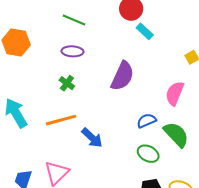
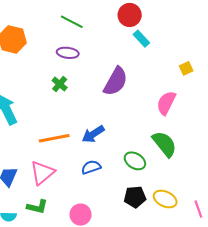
orange line: (61, 120) -> (54, 138), moved
blue semicircle: (146, 121) -> (91, 167), moved
blue arrow: (92, 138) -> (93, 134), moved, turned 100

